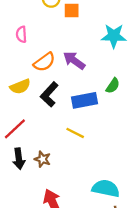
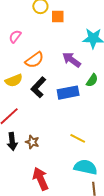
pink semicircle: (21, 34) -> (15, 36), turned 40
purple arrow: (74, 61) -> (72, 60), moved
yellow line: (75, 133) -> (78, 138), moved

